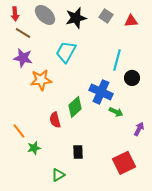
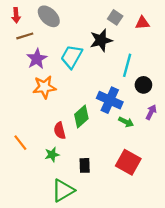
black star: (76, 18) -> (101, 40), moved
brown line: (23, 33) -> (25, 36), turned -49
purple star: (23, 58) -> (37, 59), moved, turned 30
purple arrow: (139, 129) -> (151, 112), moved
green star: (34, 148) -> (52, 155), moved
red square: (124, 163) -> (128, 162), moved, turned -35
green triangle: (58, 175) -> (63, 190), size x1.6

